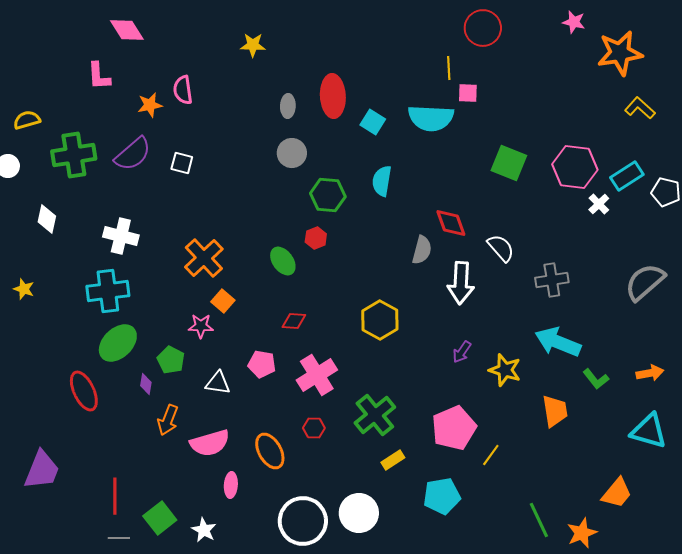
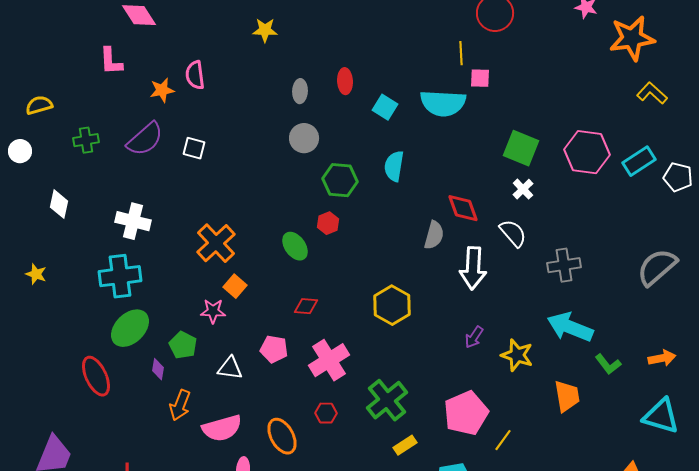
red ellipse: (333, 96) -> (345, 81), size x0.6
green cross: (74, 155) -> (86, 140), size x0.6
white cross: (599, 204) -> (523, 189), moved

